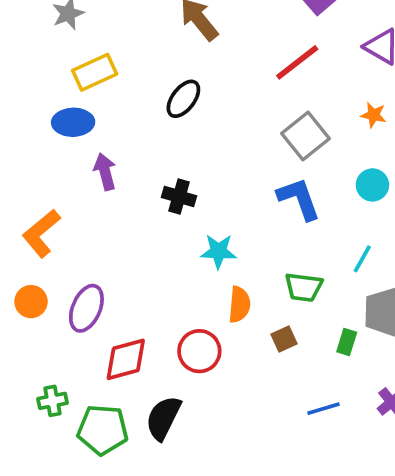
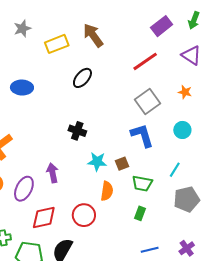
yellow rectangle: (95, 72) -> (57, 44), moved
purple arrow: (105, 172) -> (53, 173), moved
brown square: (284, 339) -> (122, 164), moved
green rectangle: (347, 342) -> (140, 213), moved

